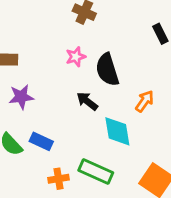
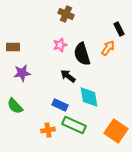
orange arrow: (145, 101) -> (108, 48), moved
blue rectangle: (41, 141) -> (60, 105), moved

